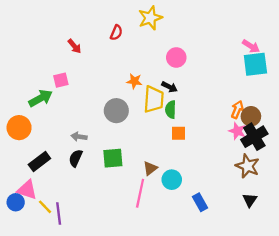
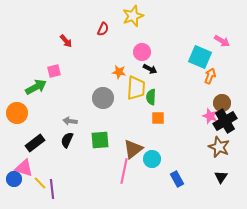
pink circle: (176, 57) -> (142, 52), moved
cyan square: (255, 64) -> (200, 57), moved, turned 30
black arrow: (169, 87) -> (150, 69), moved
orange arrow: (237, 110) -> (210, 76), moved
brown triangle: (150, 168) -> (133, 149), size x1.5

